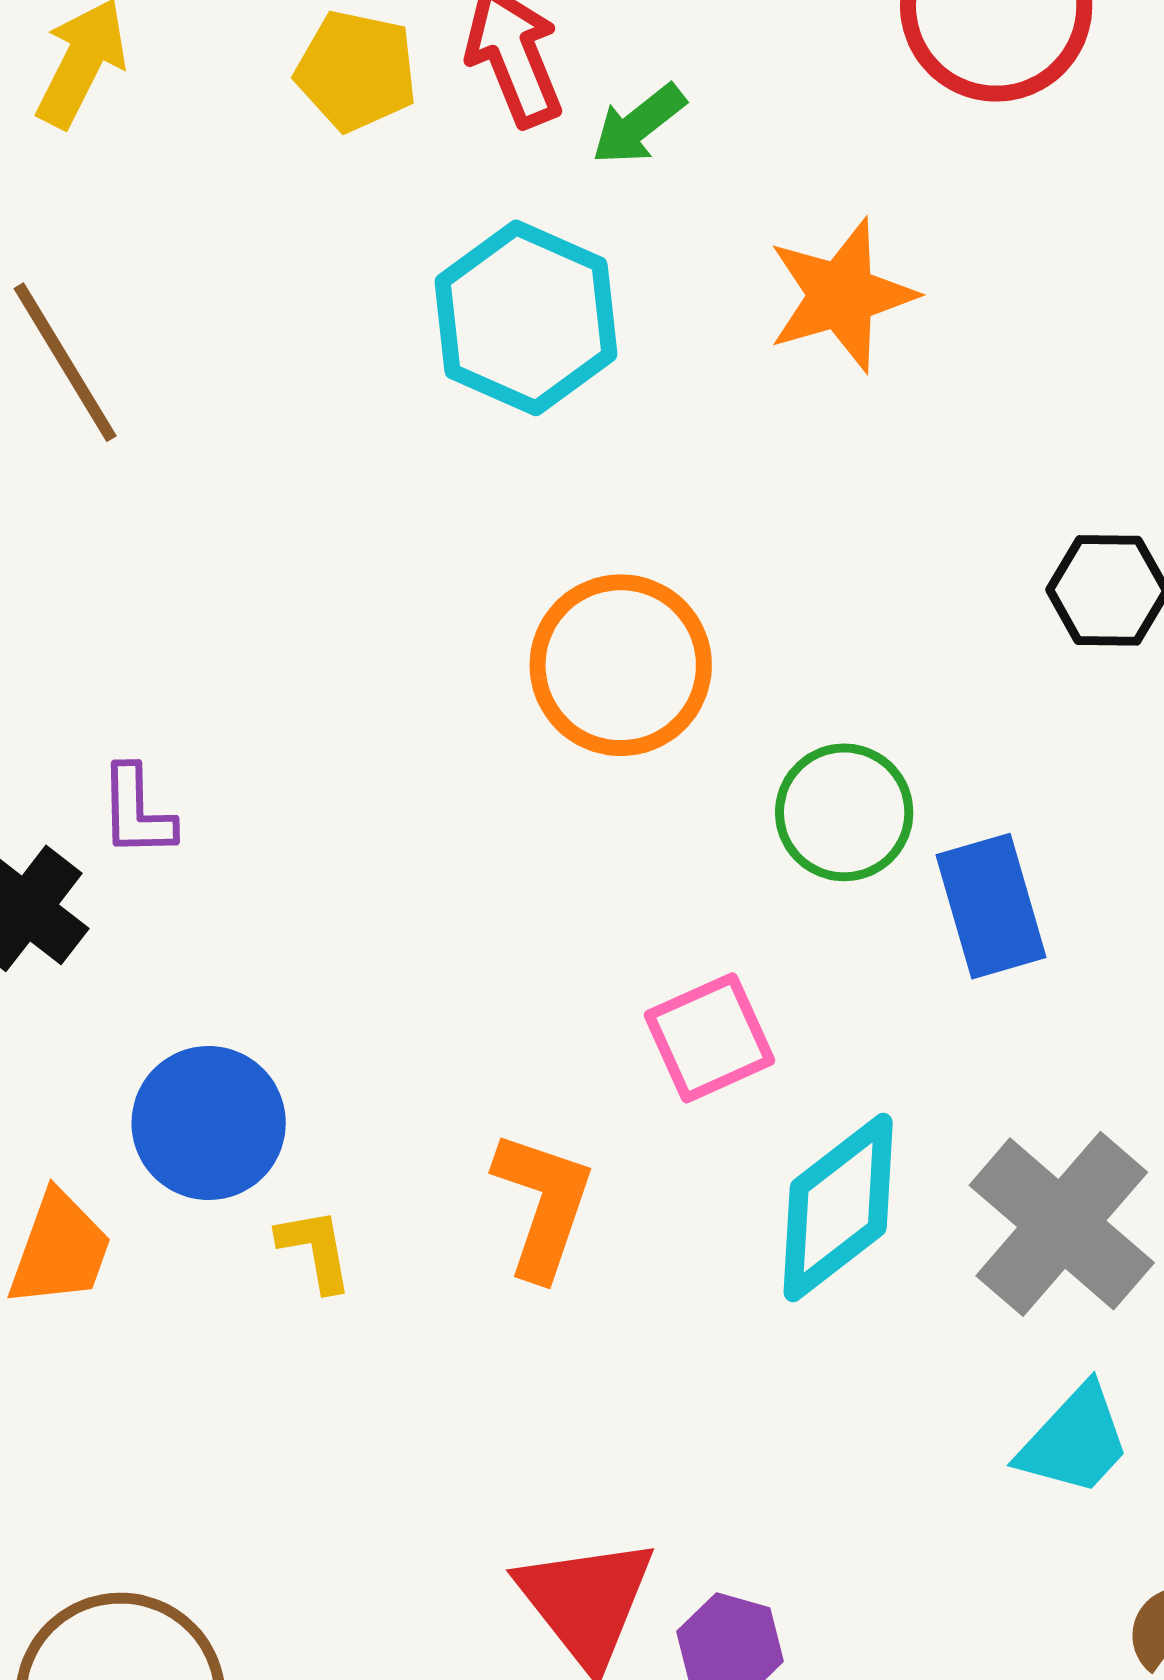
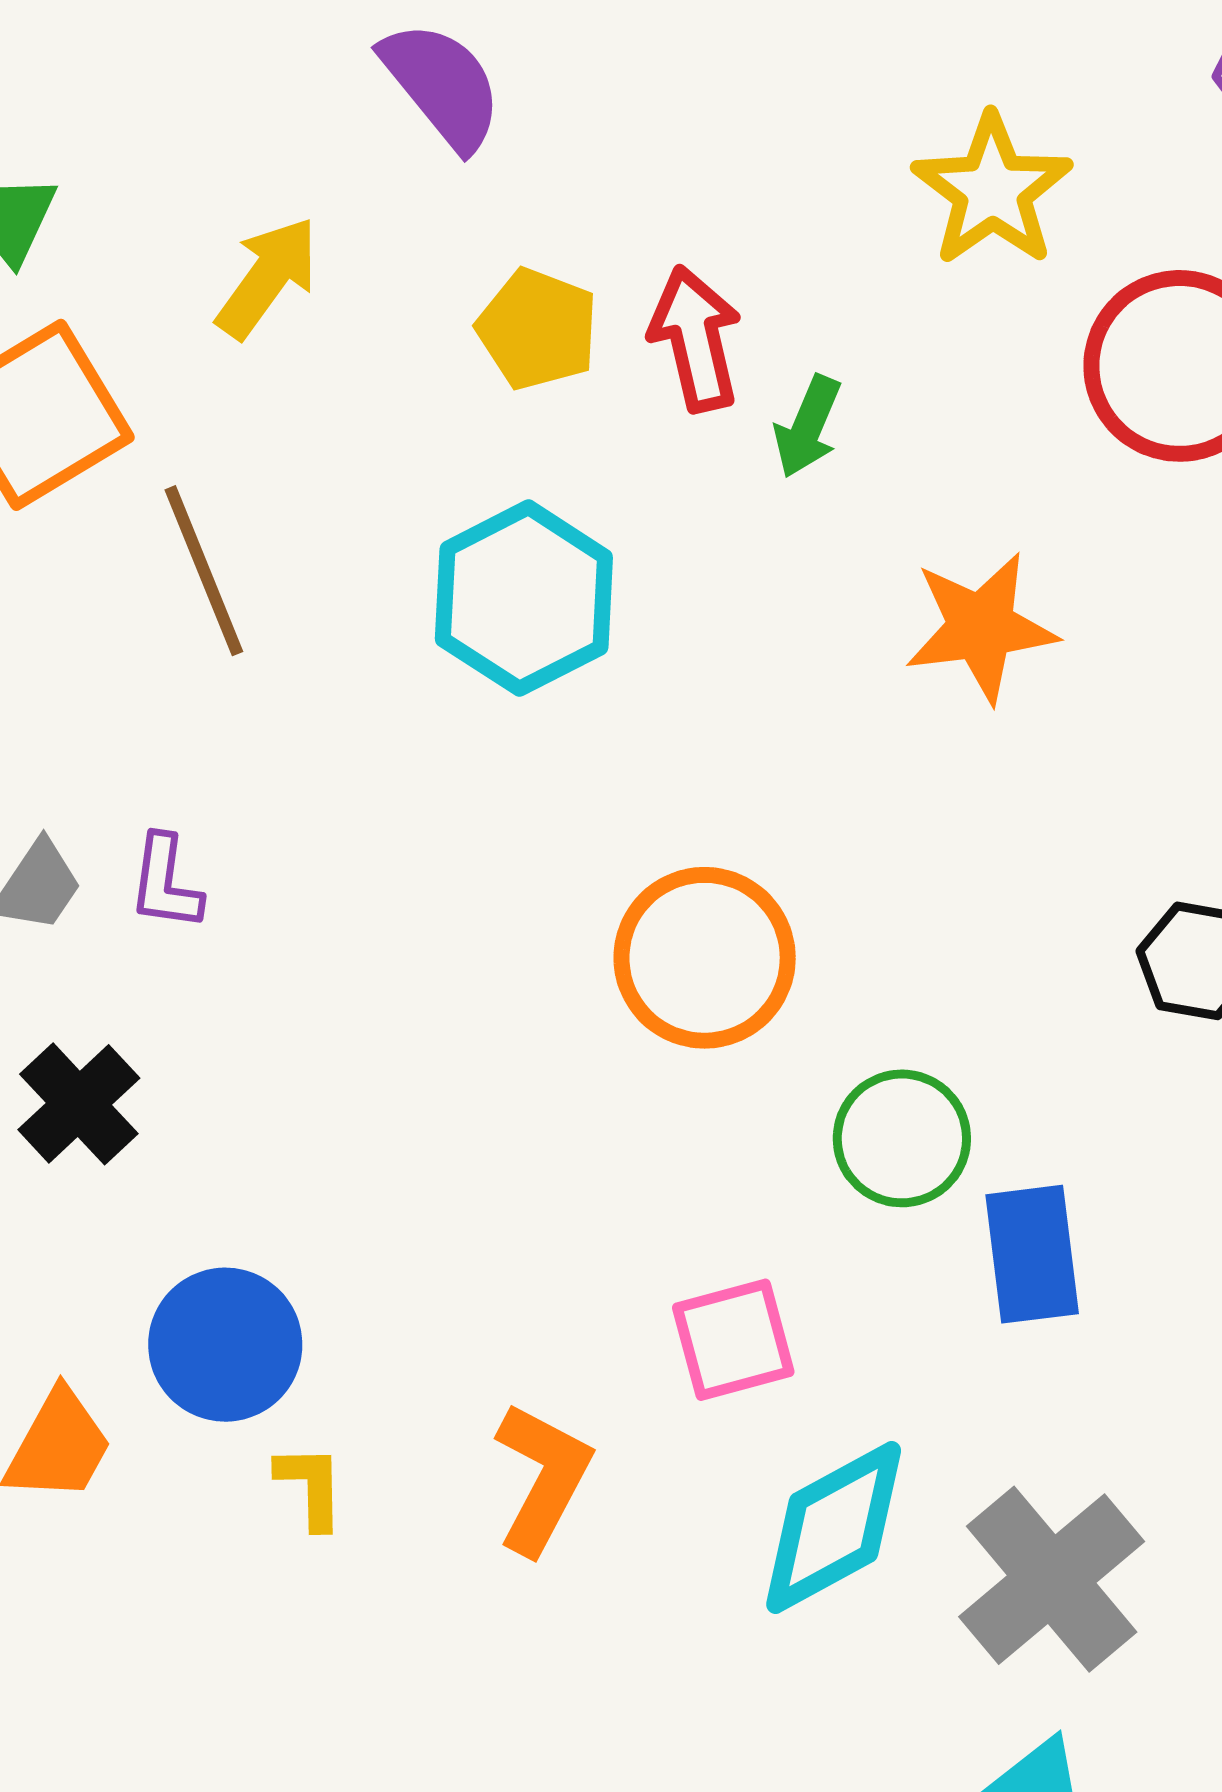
green arrow: (639, 124) -> (808, 427), turned -38
cyan hexagon: (526, 318) -> (524, 598), moved
purple L-shape: (137, 811) -> (165, 883), moved

